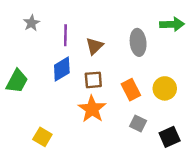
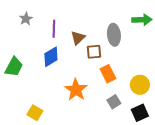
brown square: (93, 80) -> (94, 52), moved
yellow circle: (165, 88) -> (140, 85), moved
gray square: (138, 124) -> (114, 102), turned 32

